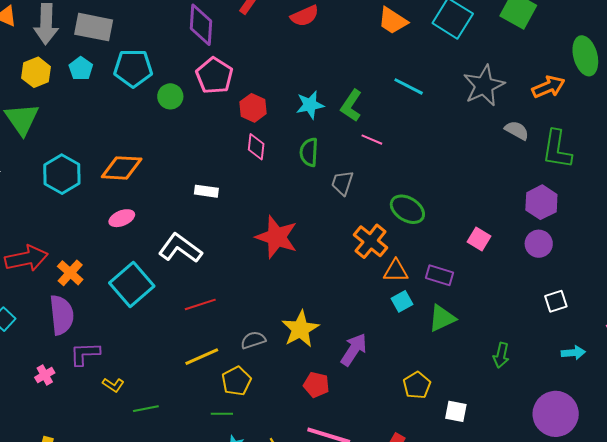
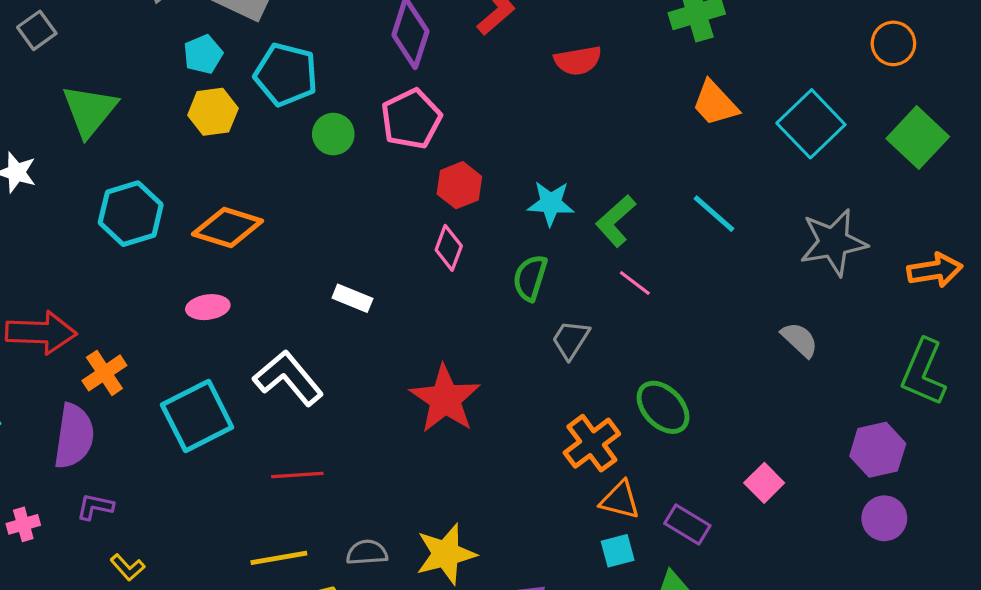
yellow hexagon: (36, 72) -> (213, 112), moved
gray semicircle: (517, 130) -> (800, 340), moved
purple circle: (539, 244) -> (884, 518), moved
purple L-shape: (85, 354) -> (95, 507), size x0.7

